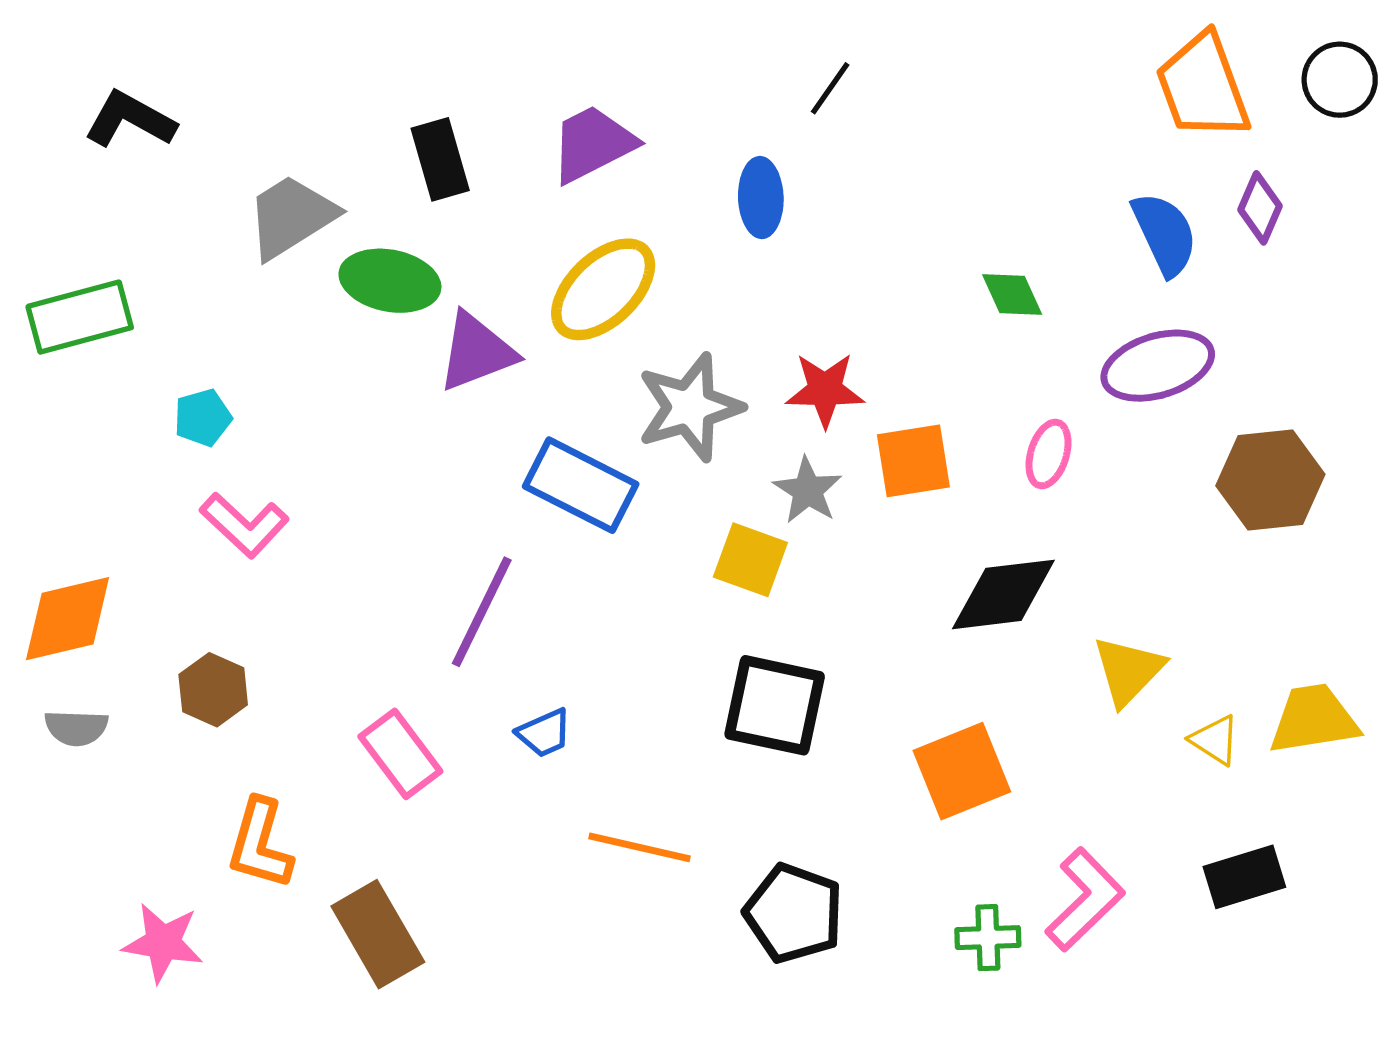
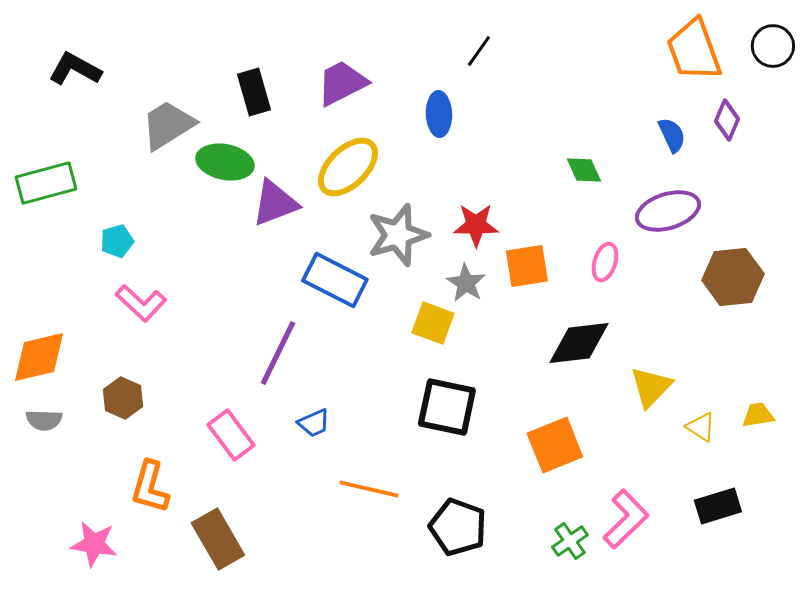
blue semicircle: (1165, 234) -> (672, 135), size x0.7
yellow trapezoid: (1314, 719) -> (758, 415), size x0.6
green cross: (988, 938) -> (570, 541), turned -33

